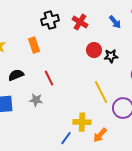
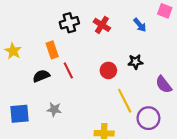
red circle: (94, 50) -> (108, 70), moved
black semicircle: (16, 75) -> (41, 76), moved
red line: (49, 78) -> (68, 70), moved

